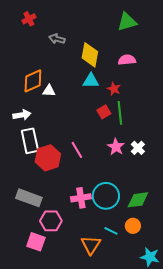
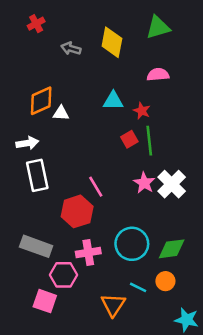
yellow diamond: (90, 55) -> (112, 42), moved
white cross: (138, 148) -> (172, 184), size x1.6
red hexagon: (48, 158) -> (77, 211), moved
pink cross: (81, 198) -> (88, 253), moved

